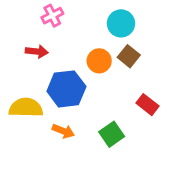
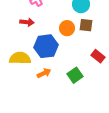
brown square: (129, 56) -> (86, 25), turned -32
orange arrow: (63, 131) -> (44, 73), turned -48

